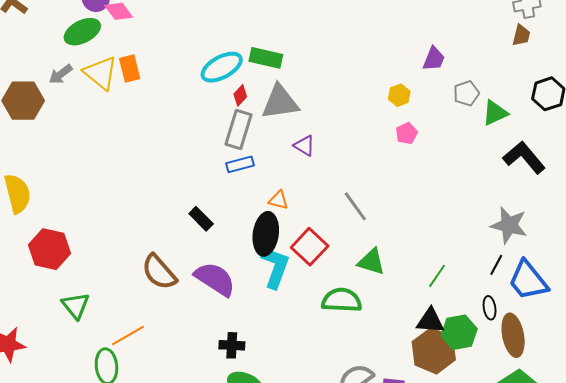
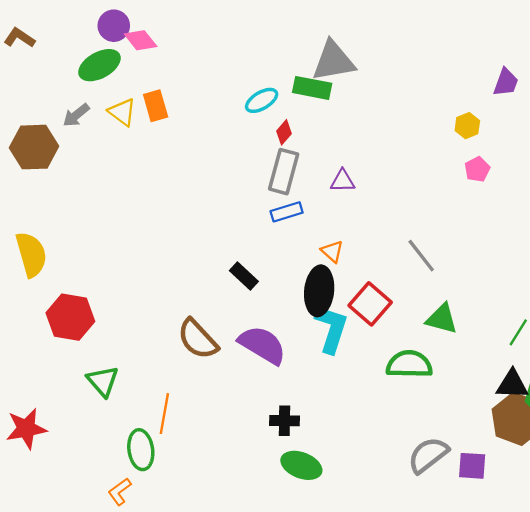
cyan ellipse: (222, 67) -> (262, 100), size x0.7
yellow triangle: (101, 73) -> (122, 112), size x0.7
gray triangle: (280, 102) -> (334, 61), moved
purple triangle: (304, 146) -> (343, 181), moved, turned -30
orange triangle: (278, 200) -> (332, 251), turned 30
orange line: (128, 336) -> (164, 414), turned -48

